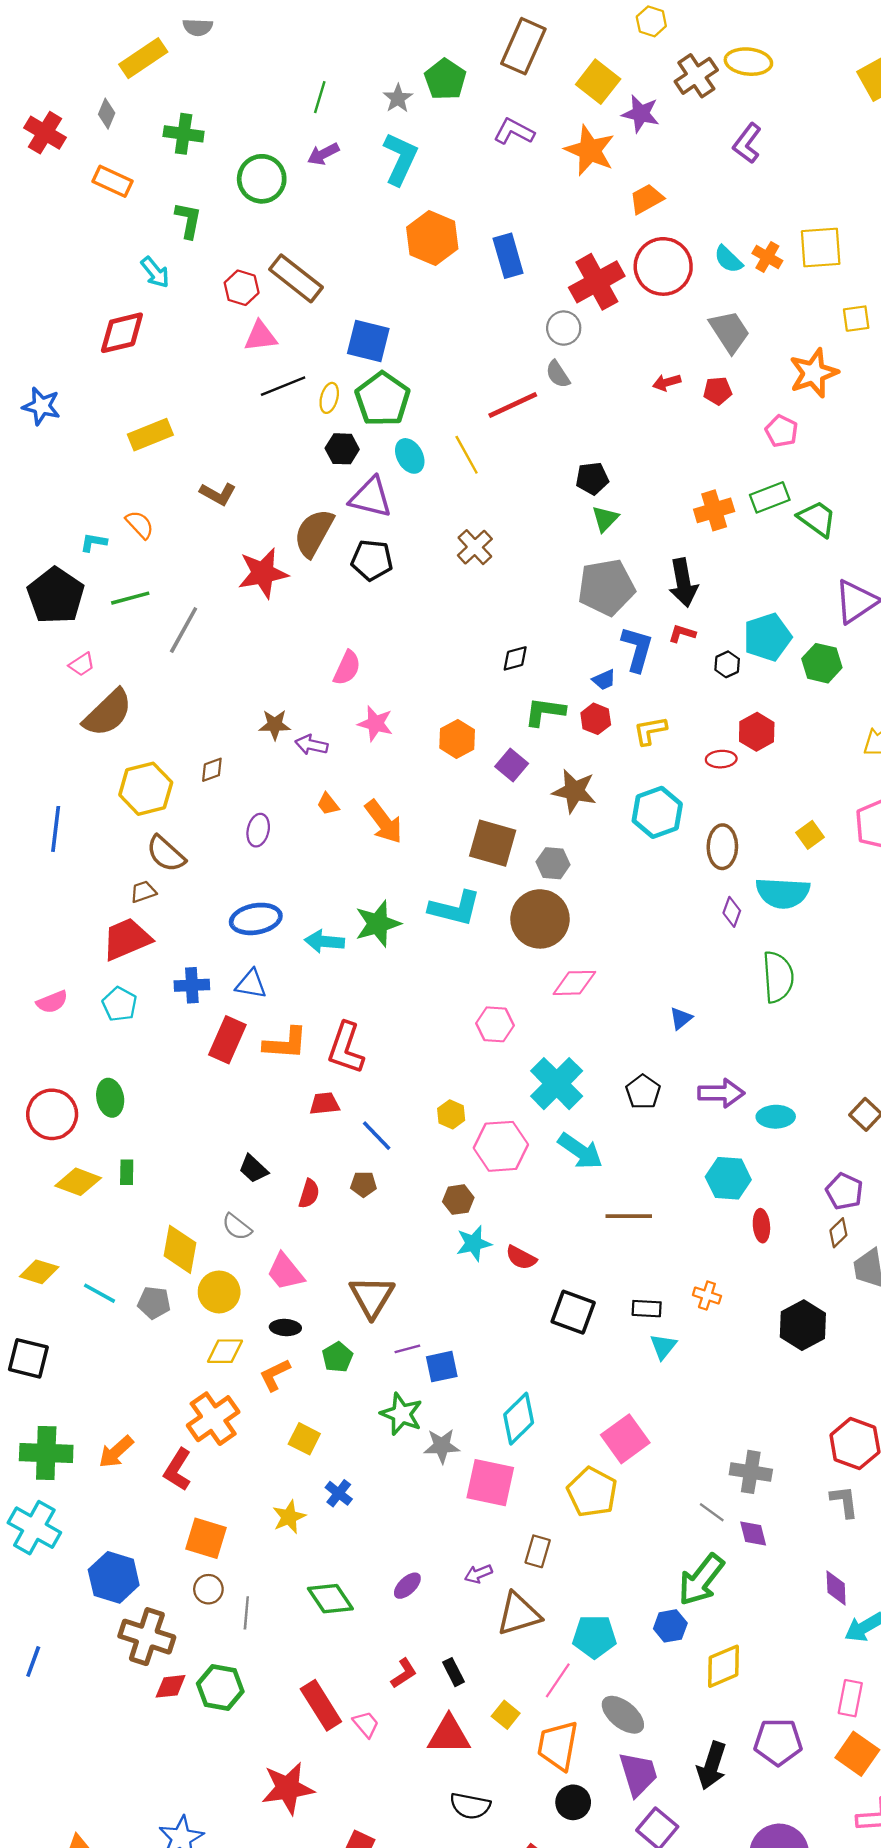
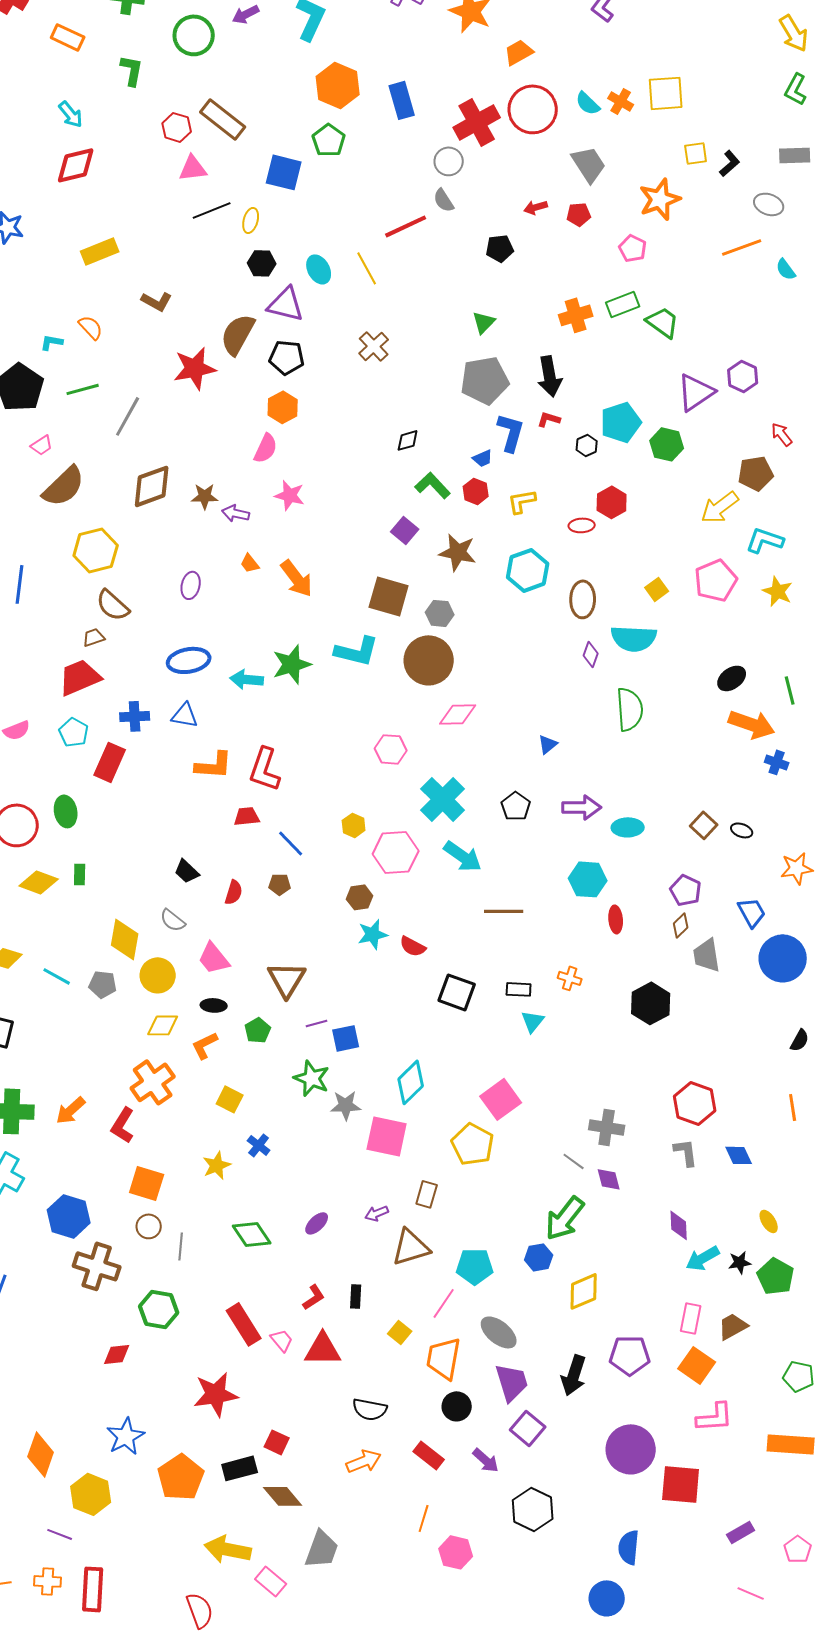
cyan arrow: (155, 272) -> (71, 114), moved
green pentagon: (382, 399) -> (329, 140), moved, size x0.7
black pentagon: (592, 478) -> (500, 248), moved
green L-shape: (545, 712) -> (433, 485), turned 39
orange hexagon: (457, 739) -> (283, 407), moved
brown diamond: (212, 770) -> (152, 486), moved, size x2.0
red rectangle: (227, 1040) -> (110, 762), moved
black rectangle: (454, 1672) -> (356, 1296), turned 30
red diamond: (171, 1686) -> (117, 1354), moved
red triangle: (449, 1735) -> (323, 1349), moved

